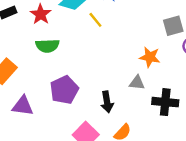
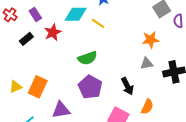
red star: (41, 14) -> (53, 32), turned 30
green semicircle: (47, 46) -> (87, 58), moved

